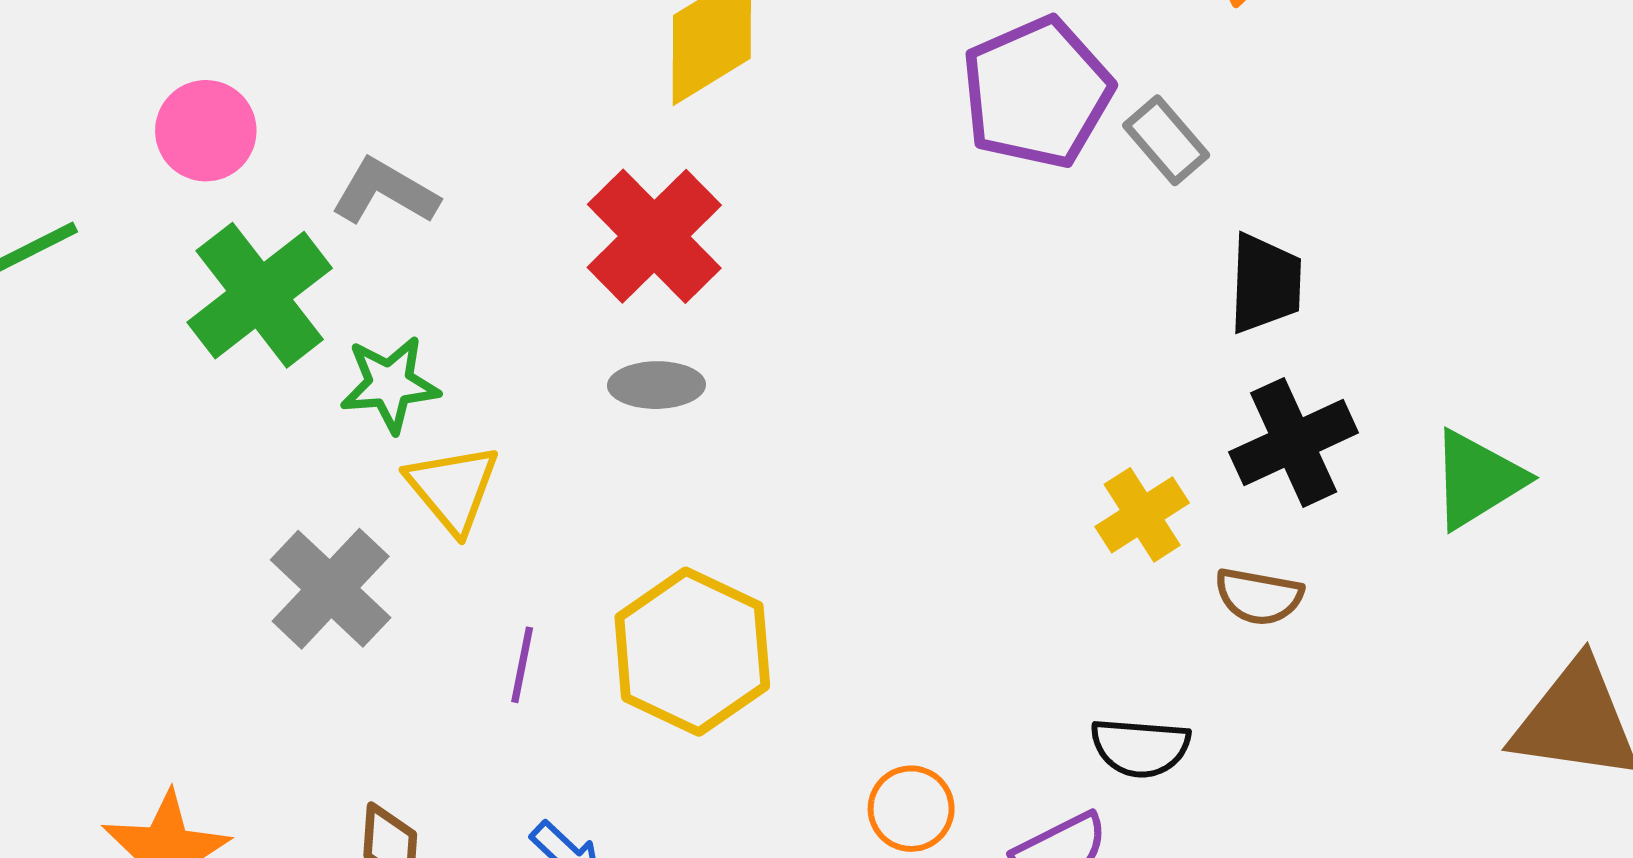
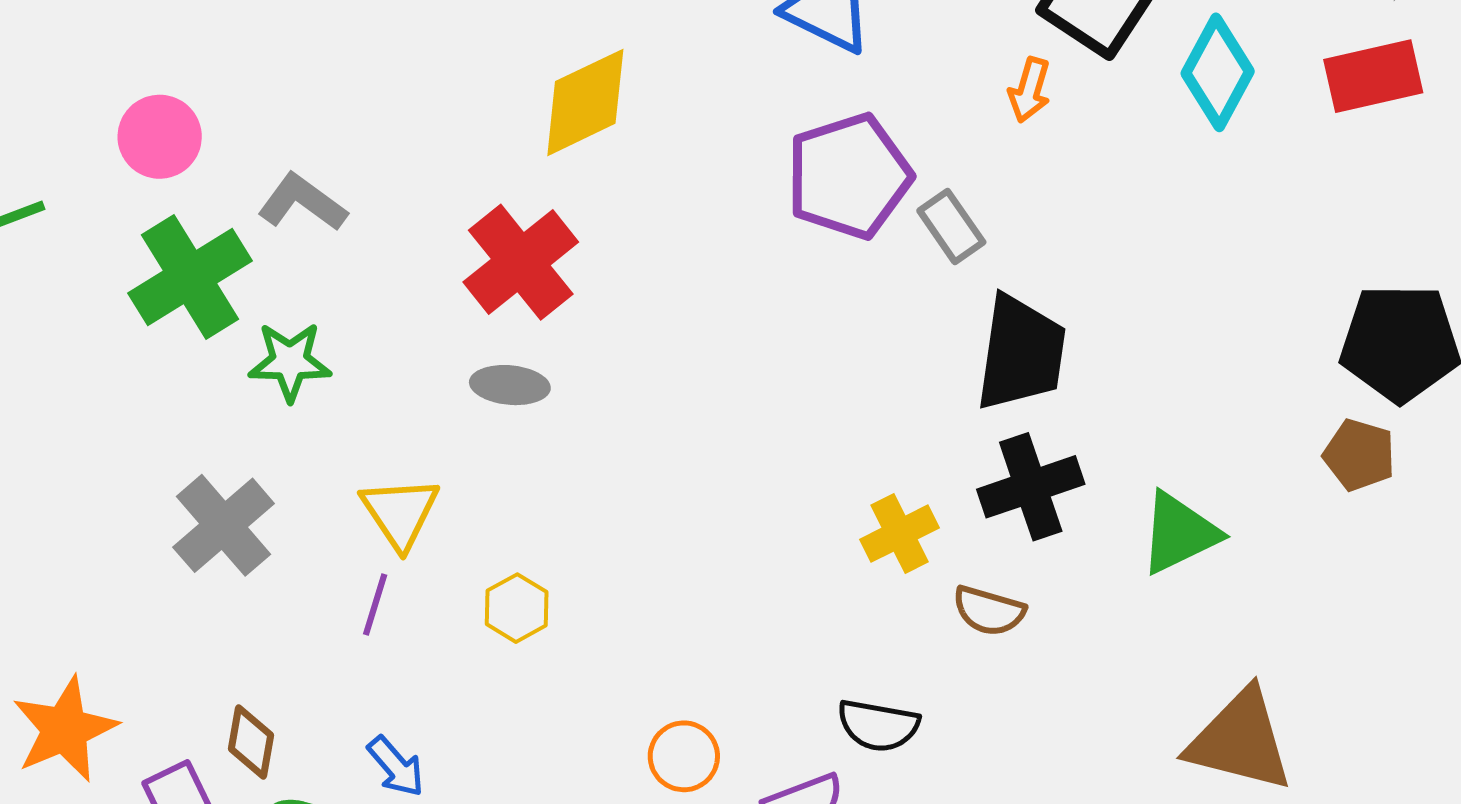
black trapezoid: (1265, 283) -> (1021, 353), size x1.4
yellow triangle: (453, 488) -> (400, 513), moved
yellow hexagon: (692, 652) -> (517, 608), size x0.5

